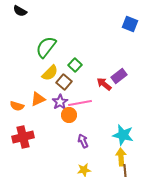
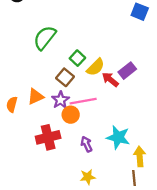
yellow semicircle: (50, 73) -> (96, 67), moved
orange semicircle: (17, 106) -> (12, 104), turned 88
cyan star: (123, 135) -> (118, 137), moved
red cross: (23, 137) -> (48, 137), moved
yellow arrow: (121, 157) -> (140, 157), moved

